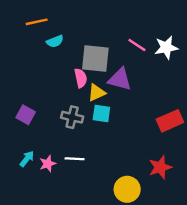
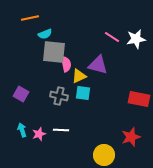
gray square: (95, 58) -> (54, 52), moved
red rectangle: (170, 121) -> (139, 99), turned 35
cyan arrow: (27, 159) -> (22, 130), turned -56

